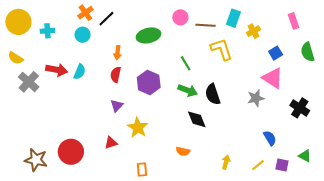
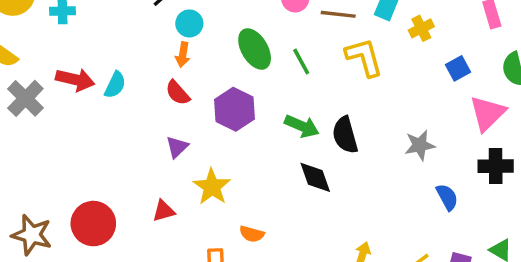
cyan circle: (82, 35) -> (189, 23), moved
green ellipse: (148, 35) -> (255, 49), moved, turned 70
green line: (186, 63) -> (301, 62), moved
red semicircle: (116, 75) -> (178, 93), turned -56
pink triangle: (273, 78) -> (487, 113), moved, turned 40
black cross: (300, 108) -> (496, 166), turned -36
blue semicircle: (270, 138) -> (447, 197), moved
orange semicircle: (183, 151) -> (252, 234), moved

